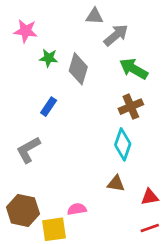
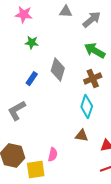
pink star: (26, 31) -> (24, 15), moved
gray arrow: (116, 35) -> (92, 20), moved
gray diamond: (78, 69) -> (58, 70), moved
pink semicircle: (77, 209) -> (53, 155), turned 112

